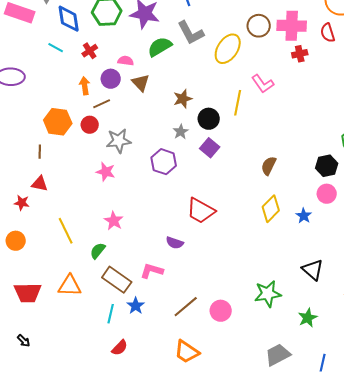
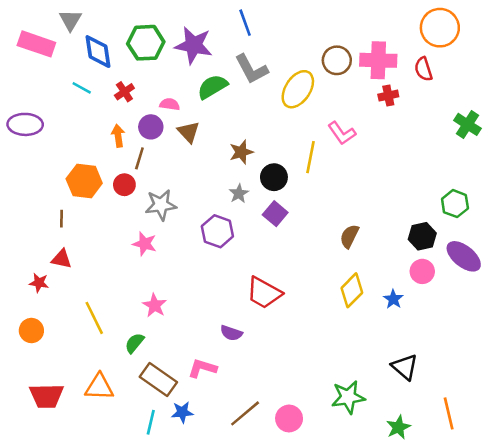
brown line: (102, 104) -> (139, 158), turned -48
blue star: (136, 306) -> (182, 412), turned 30

